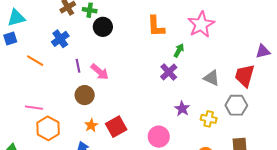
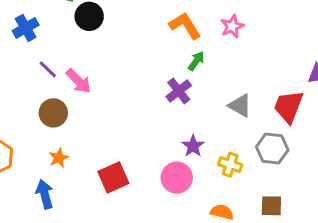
pink star: (201, 24) -> (232, 26), size x0.6
orange L-shape: (156, 26) -> (185, 26), moved, turned 145
purple line: (78, 66) -> (48, 69), turned -40
red square: (116, 127) -> (113, 177), moved
pink circle: (159, 137) -> (177, 178), moved

